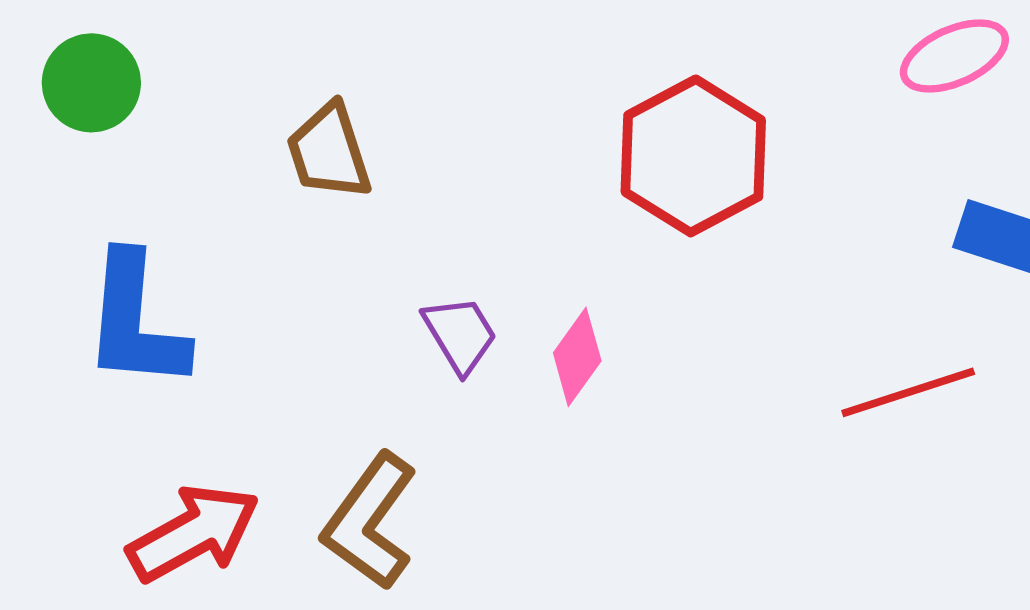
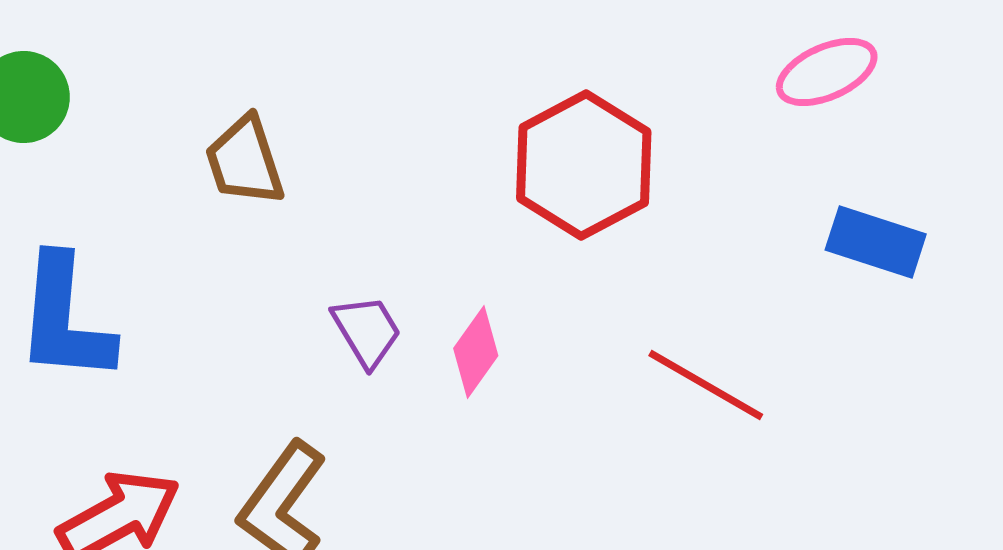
red line: (908, 392) -> (706, 385), moved, turned 48

